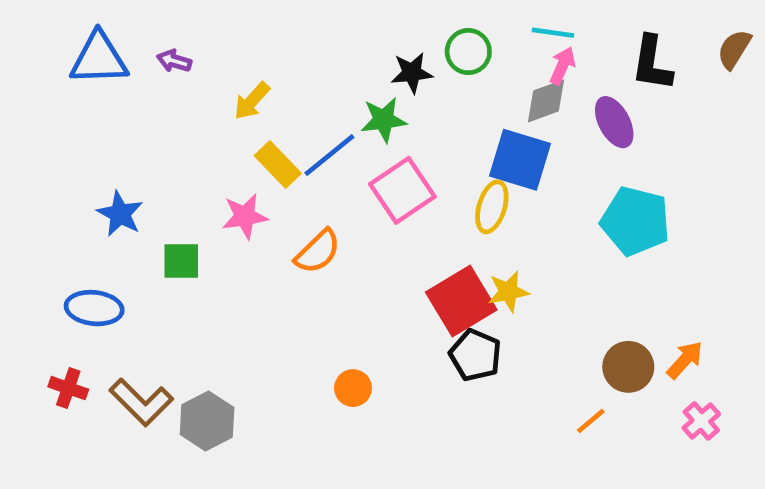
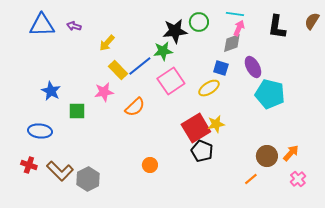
black star: (412, 73) -> (175, 31), size x1.4
purple ellipse: (614, 122) -> (253, 67), moved
blue square: (520, 160) -> (221, 68), size x0.6
yellow ellipse: (492, 207) -> (209, 88), turned 40

